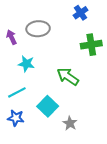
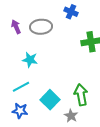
blue cross: (81, 13) -> (71, 12), moved, turned -32
purple arrow: (11, 37) -> (16, 27), moved
green arrow: (68, 77) -> (81, 95), moved, turned 45

